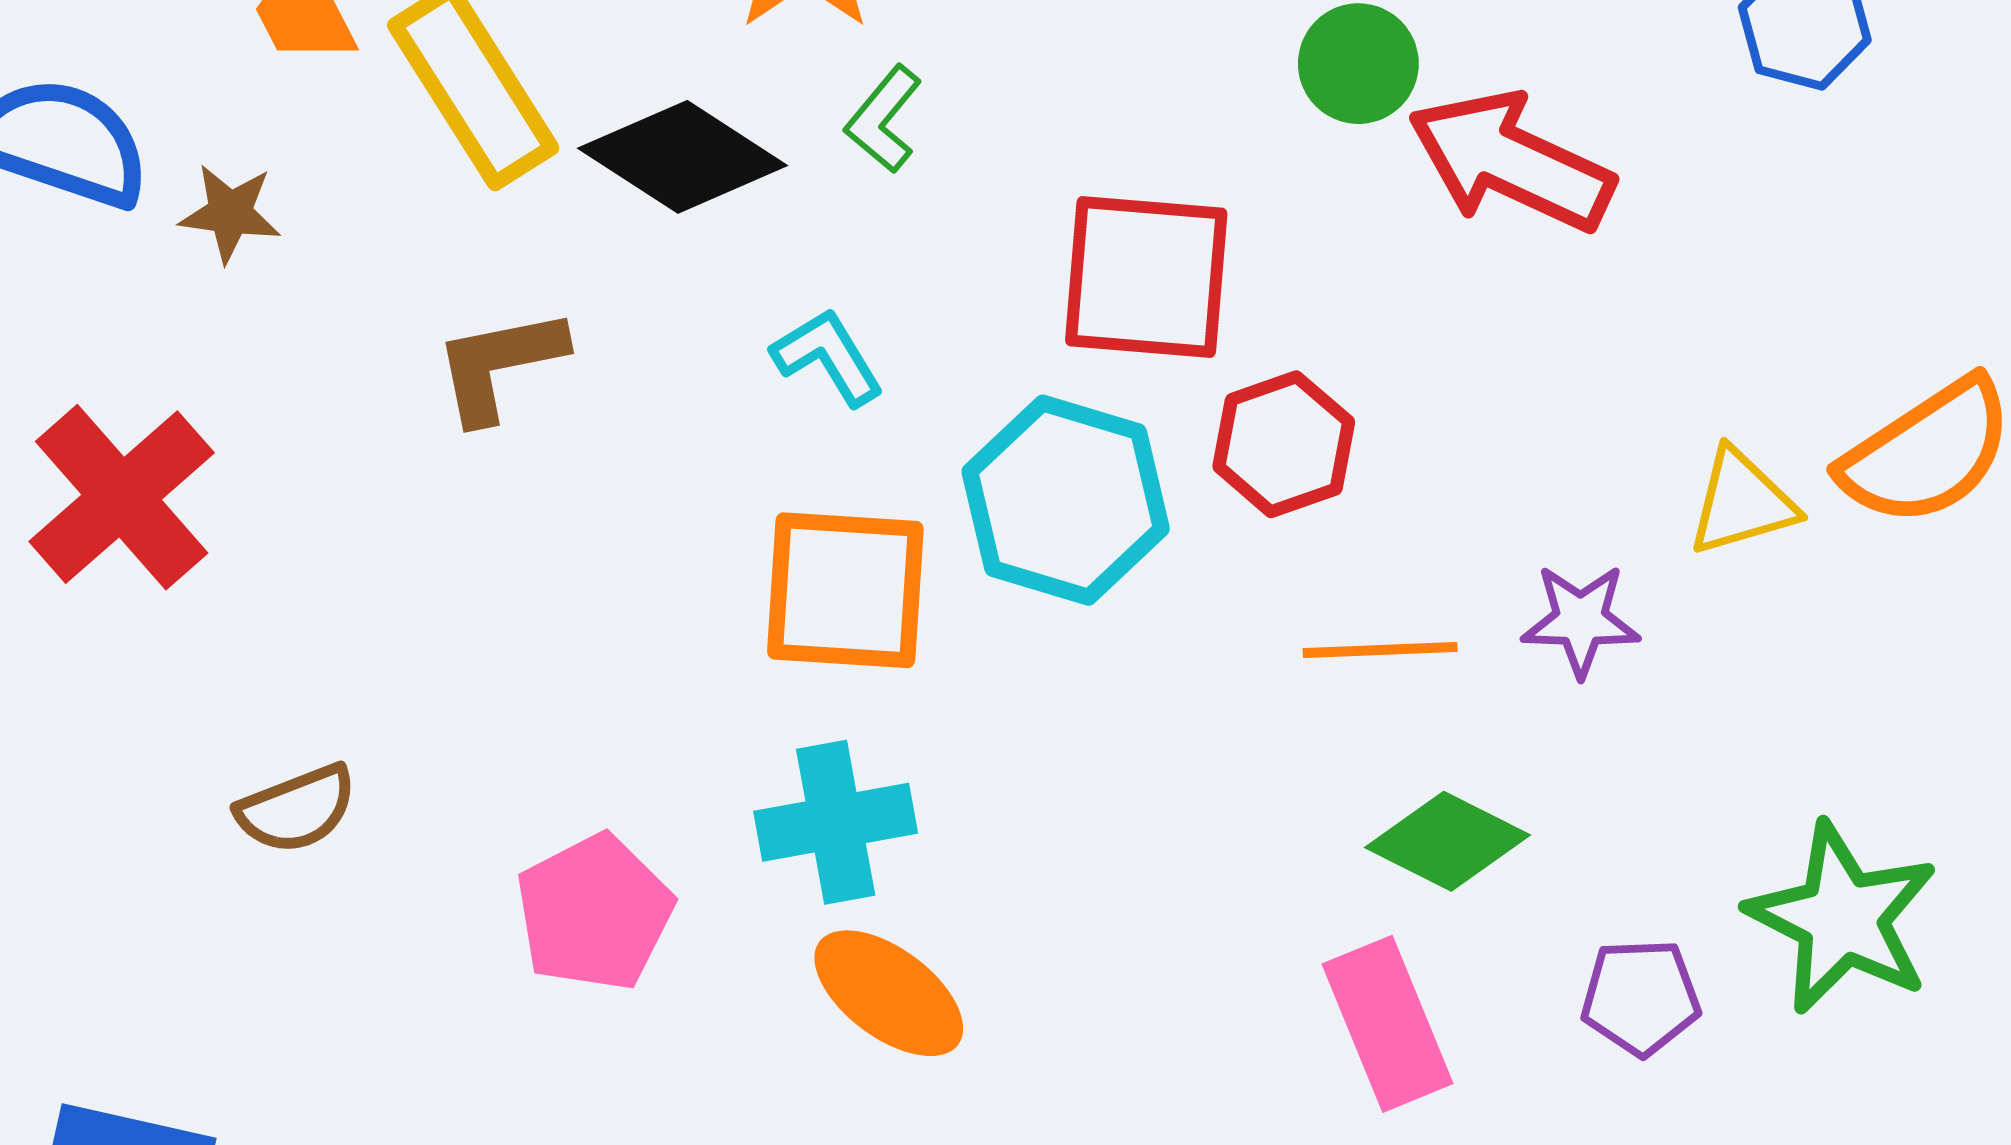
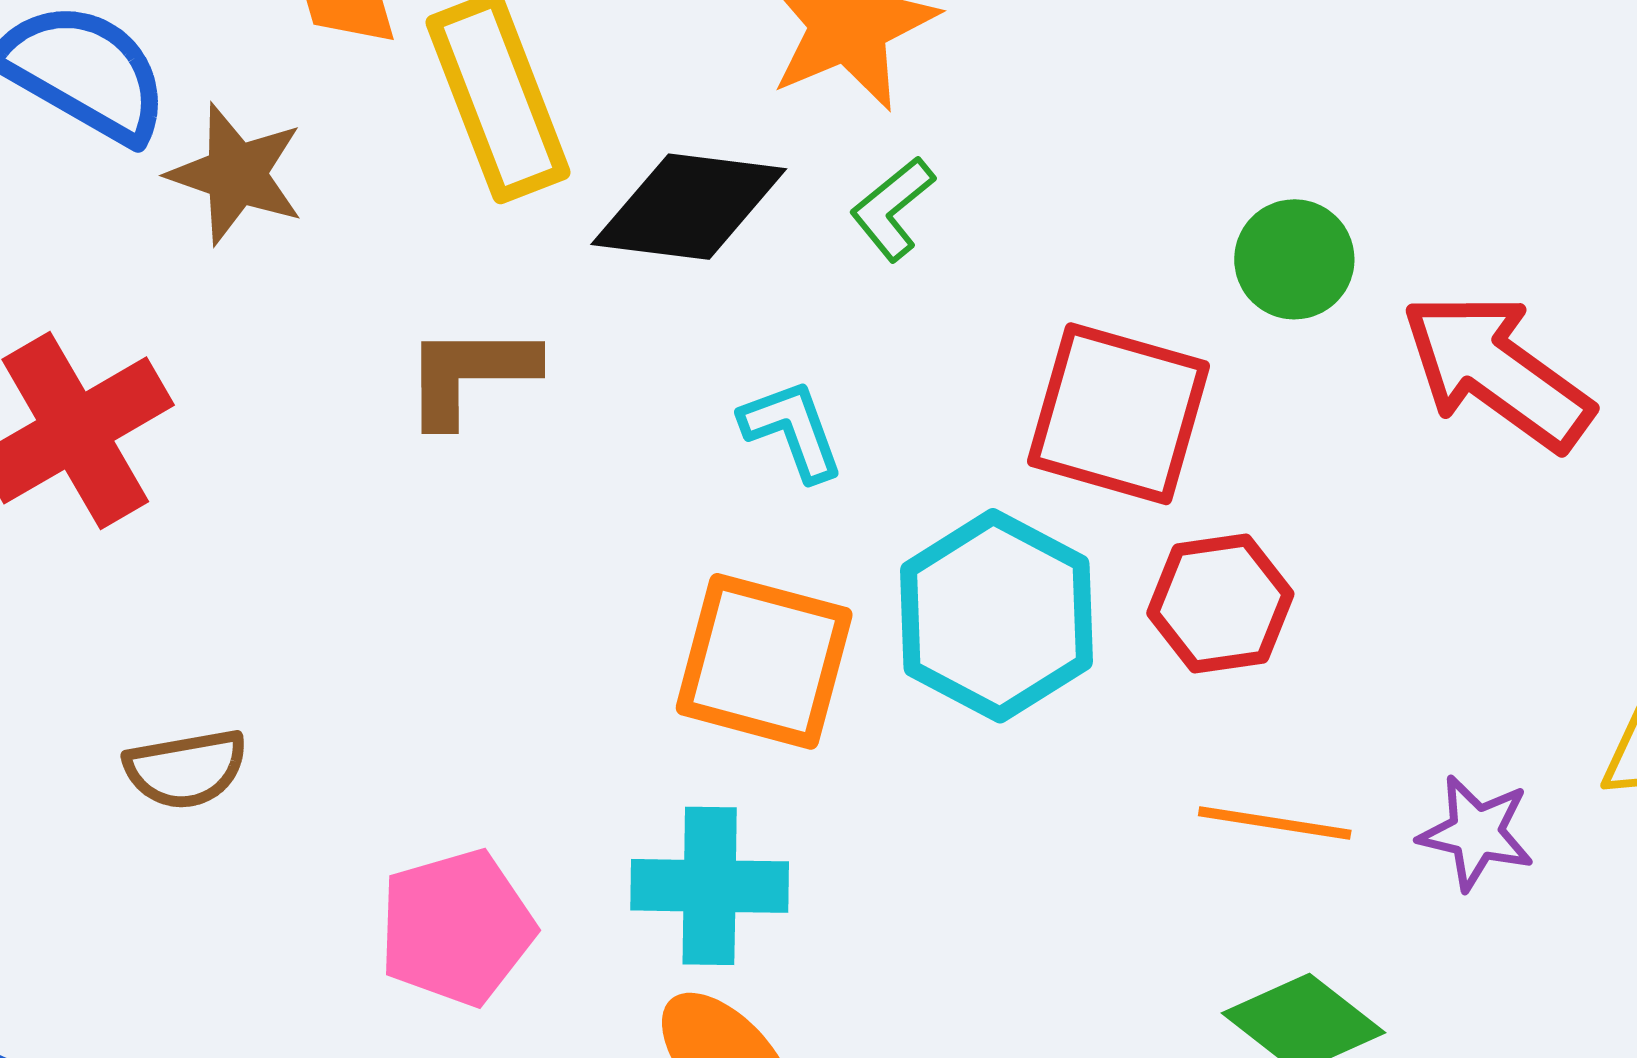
green circle: (1358, 64) -> (1294, 259), moved
black diamond: (683, 157) -> (689, 207), turned -37
brown star: (230, 213) -> (236, 174), size x1.4

